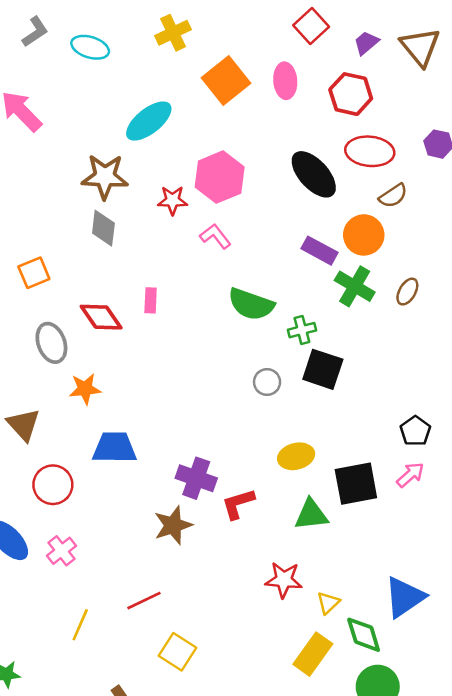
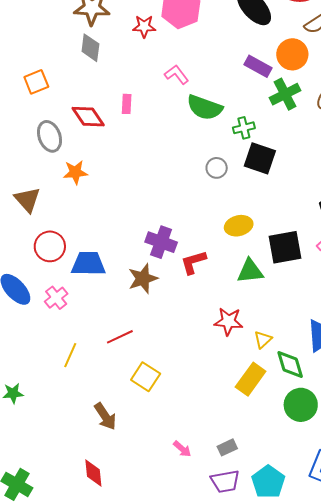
pink L-shape: (215, 236) -> (177, 75), moved
green cross: (355, 286) -> (285, 94), turned 32
blue trapezoid: (114, 448) -> (88, 264), moved

